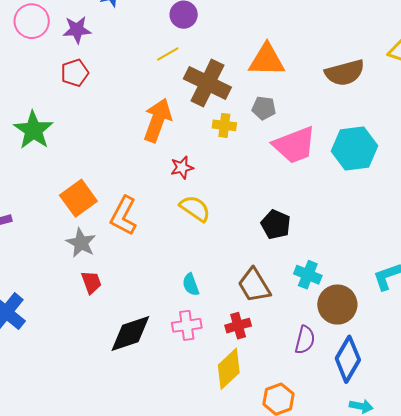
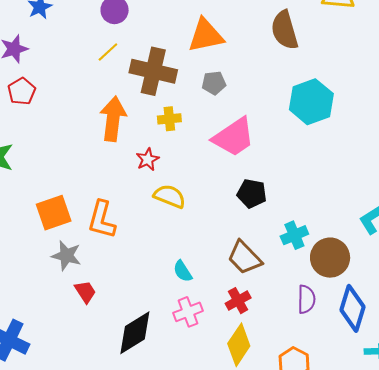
brown semicircle: (345, 73) -> (285, 30), turned 102
yellow cross: (224, 125) -> (169, 119), moved
pink trapezoid: (295, 145) -> (234, 137), moved
orange square: (78, 198) -> (54, 213), turned 30
cyan cross: (308, 275) -> (294, 235), turned -32

